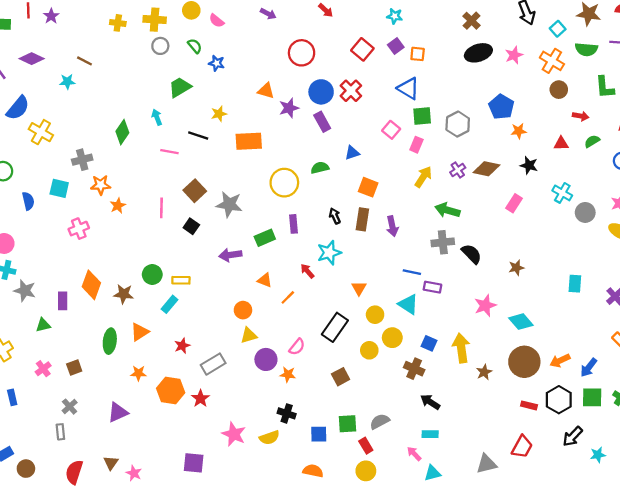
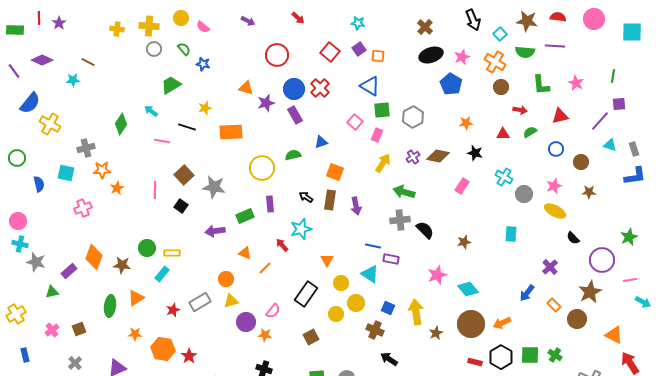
blue pentagon: (501, 107) -> (451, 84), moved
cyan arrow: (157, 117) -> (151, 111), turned -32
black arrow: (335, 216) -> (306, 197), turned -32
cyan rectangle: (575, 284) -> (511, 234), moved
purple rectangle: (63, 301) -> (69, 271), turned 49
gray rectangle: (213, 364) -> (200, 302), moved
blue arrow: (589, 368) -> (527, 293), moved

